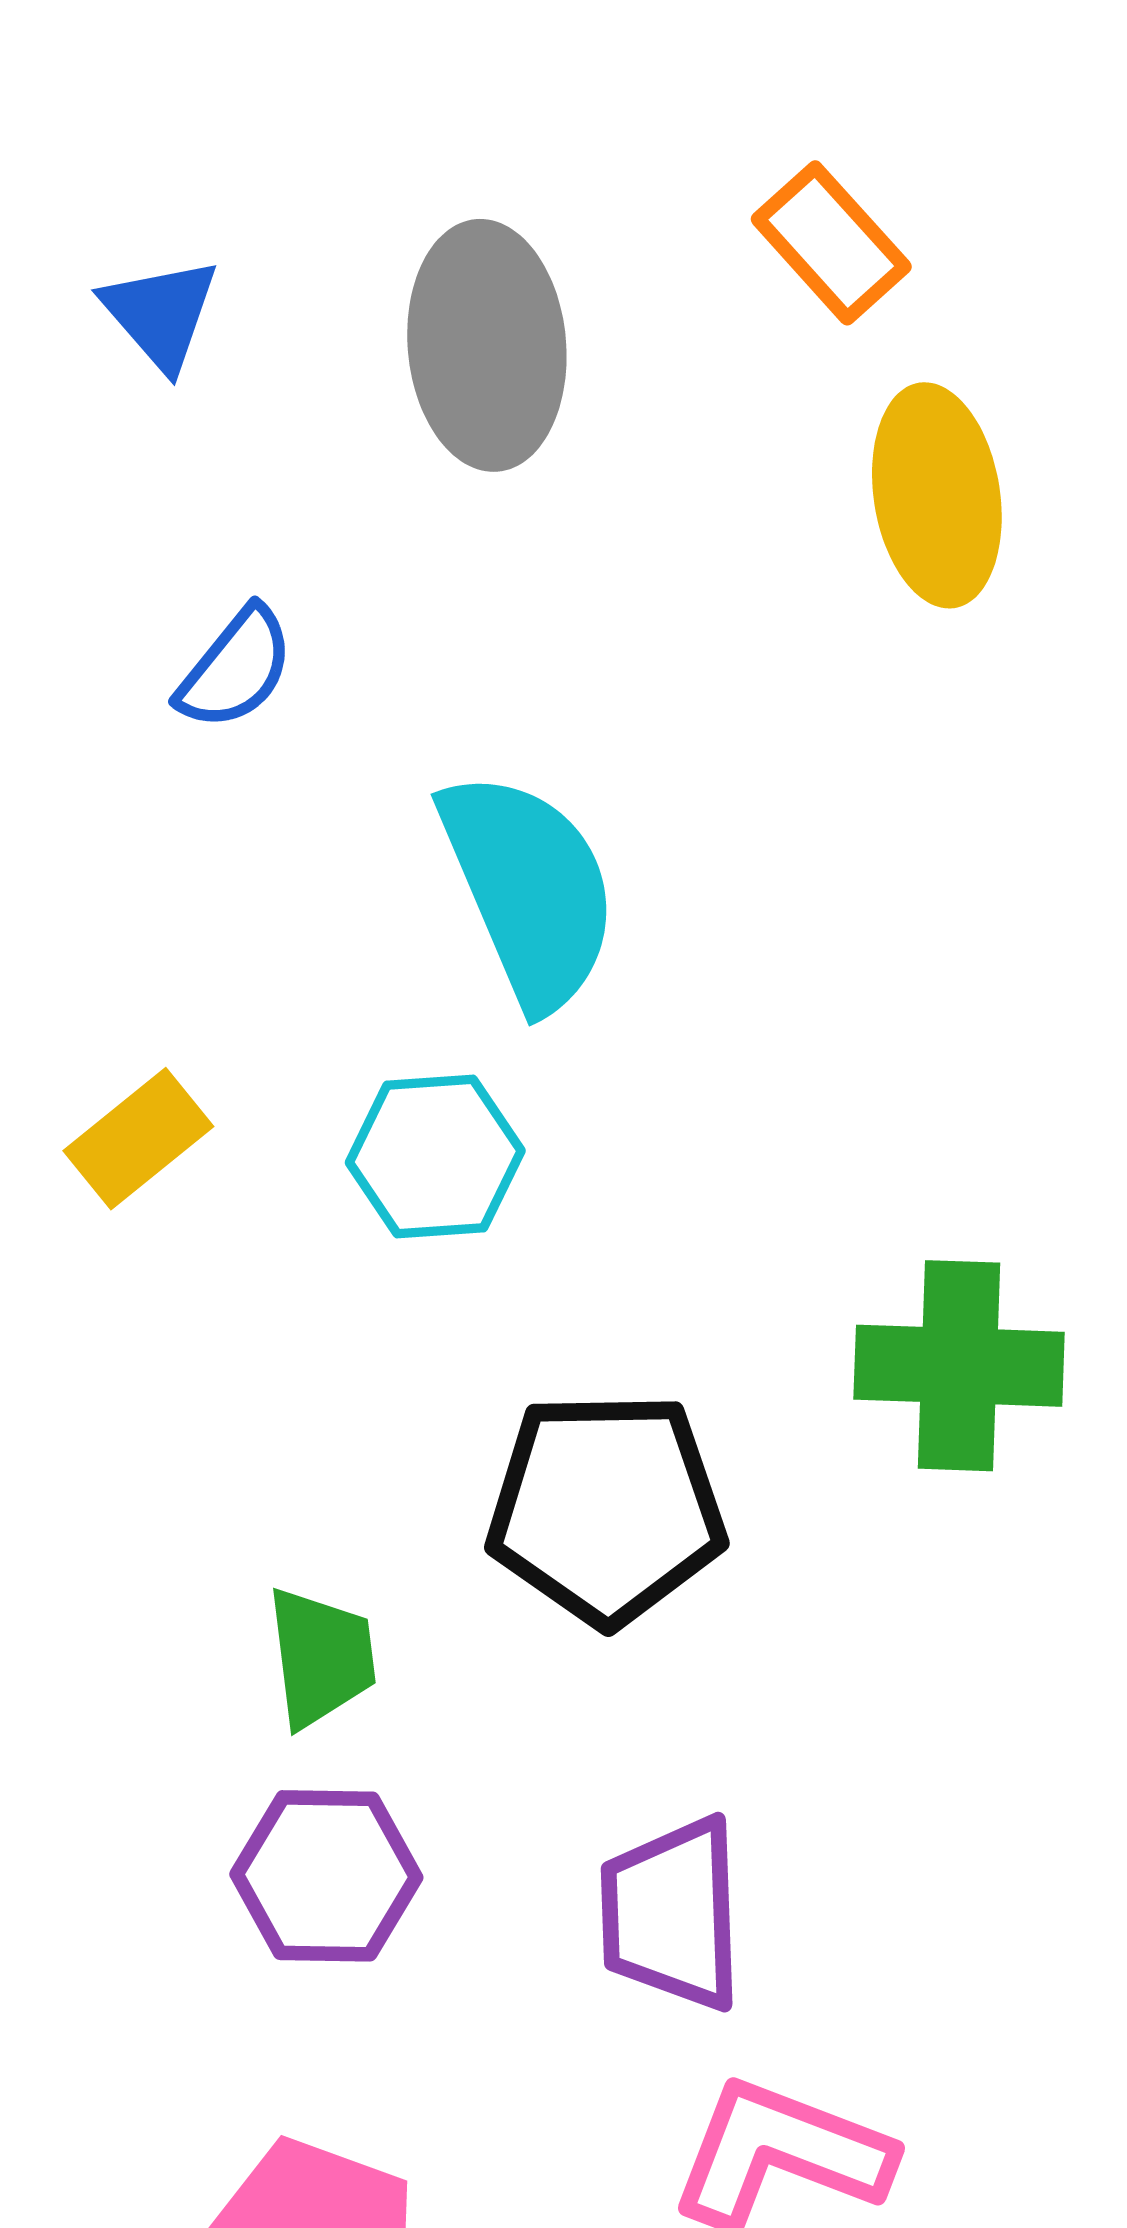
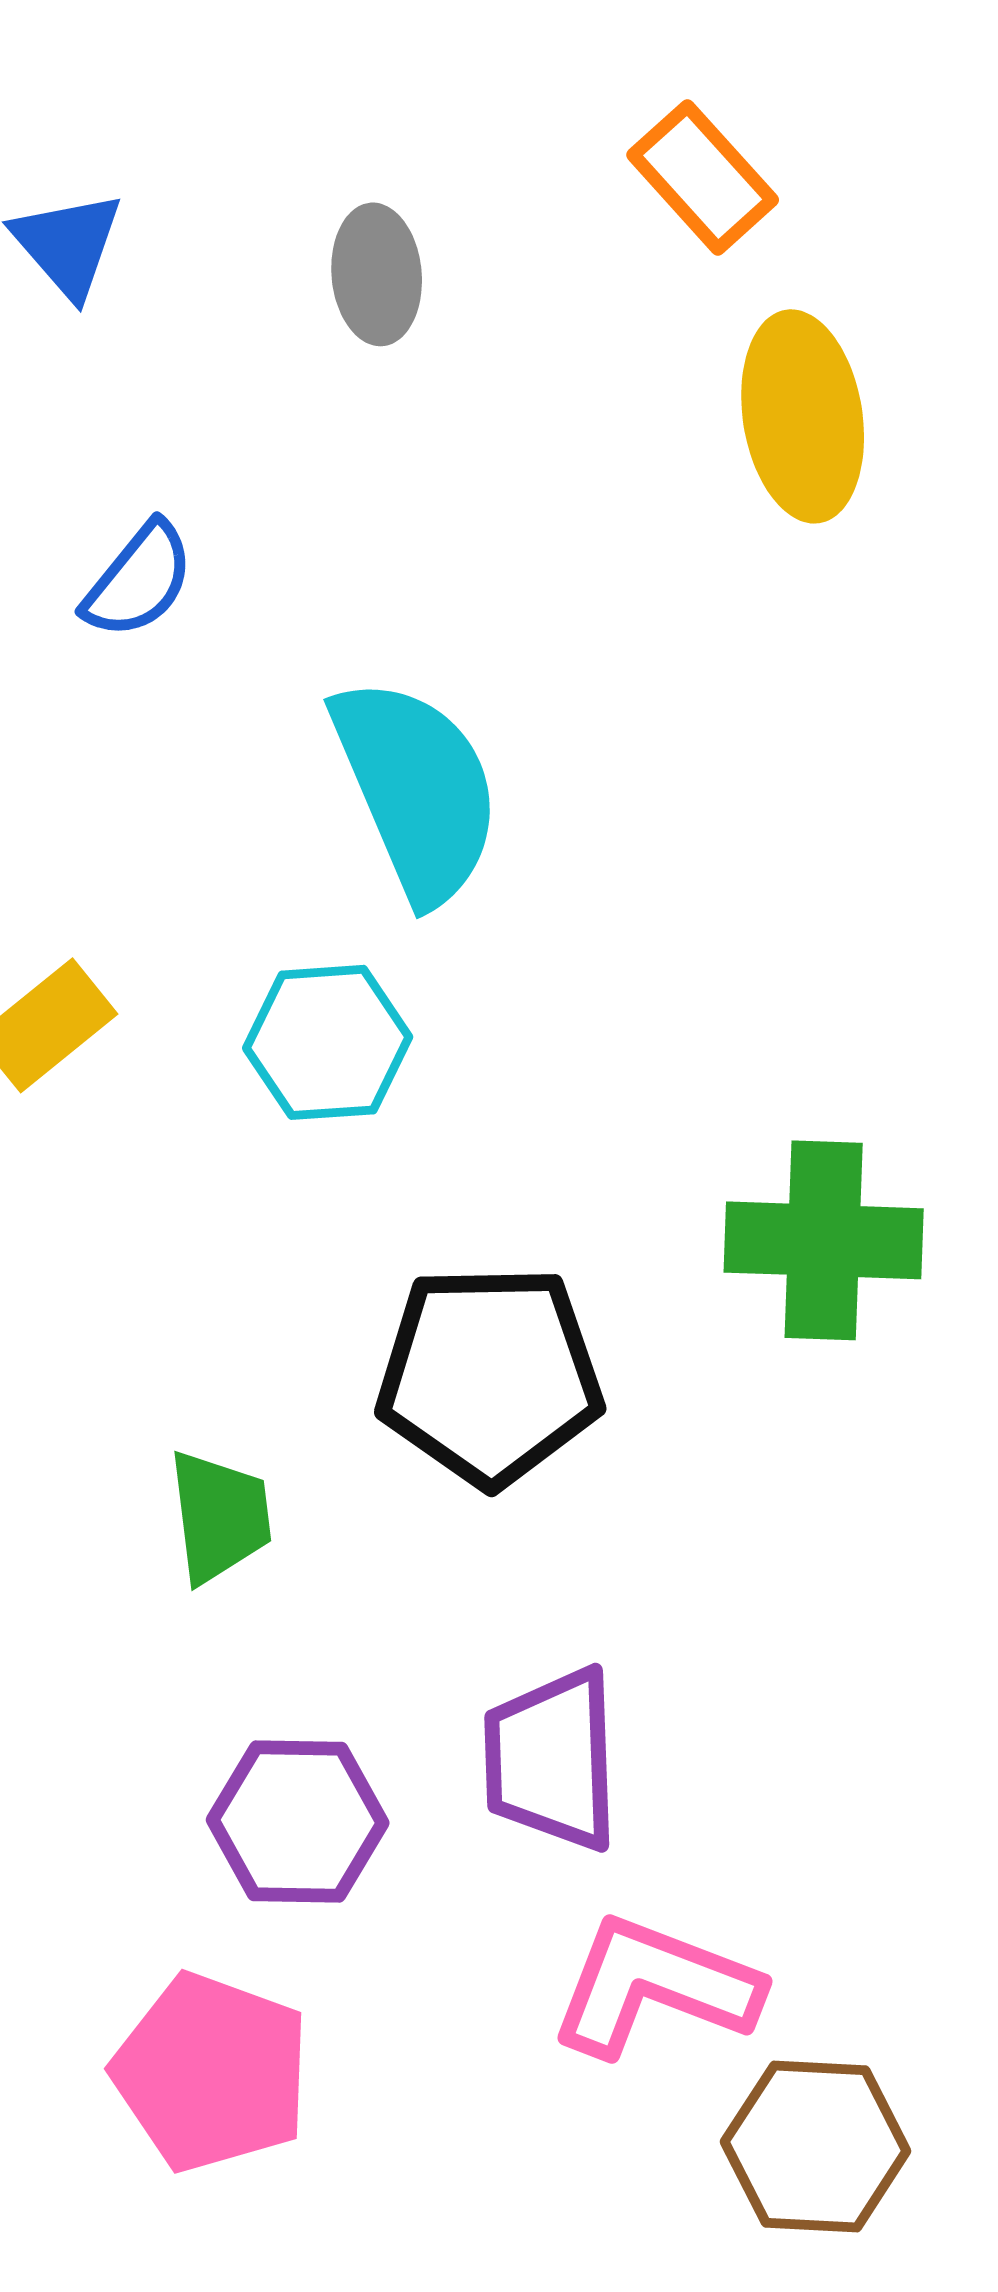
gray ellipse: (487, 345) -> (377, 274), size x0.6
purple hexagon: (326, 1876) -> (298, 1821), moved

